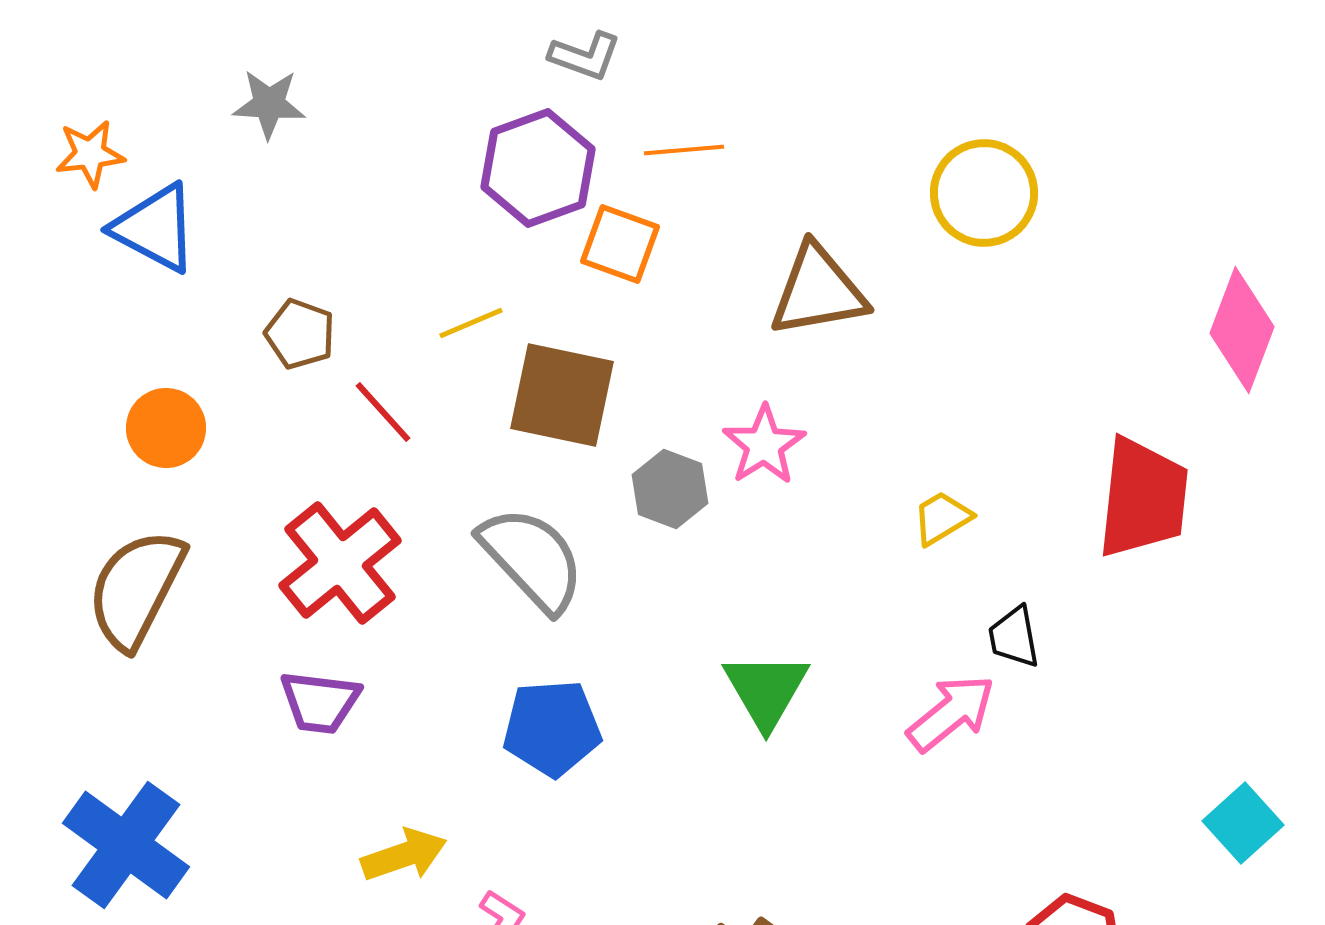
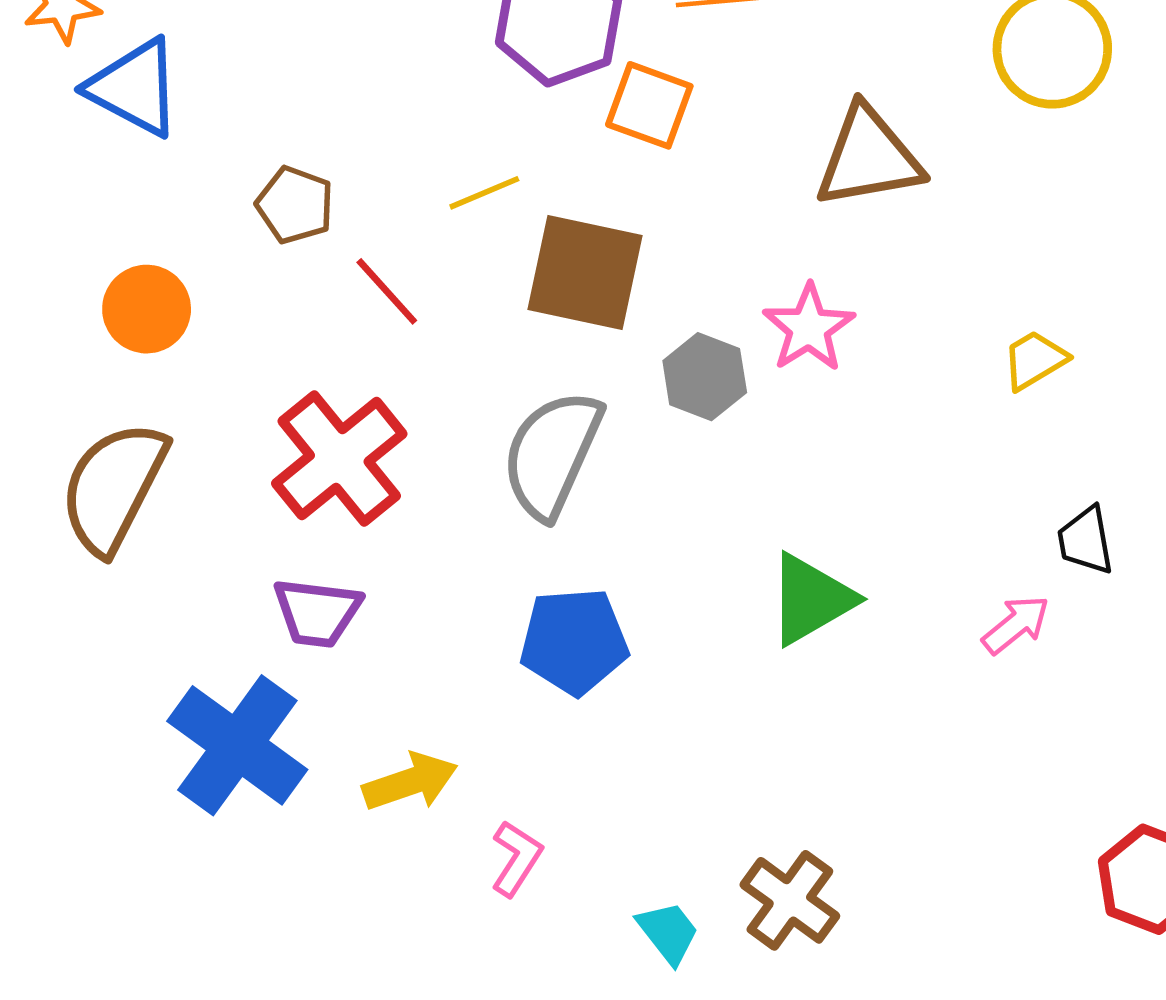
yellow trapezoid: (942, 518) -> (1035, 360), moved
gray semicircle: (532, 559) -> (552, 454), turned -113
green triangle: (766, 690) -> (811, 599), turned 30
pink arrow: (951, 713) -> (1016, 625), size x0.7
blue cross: (126, 845) -> (237, 745), moved

